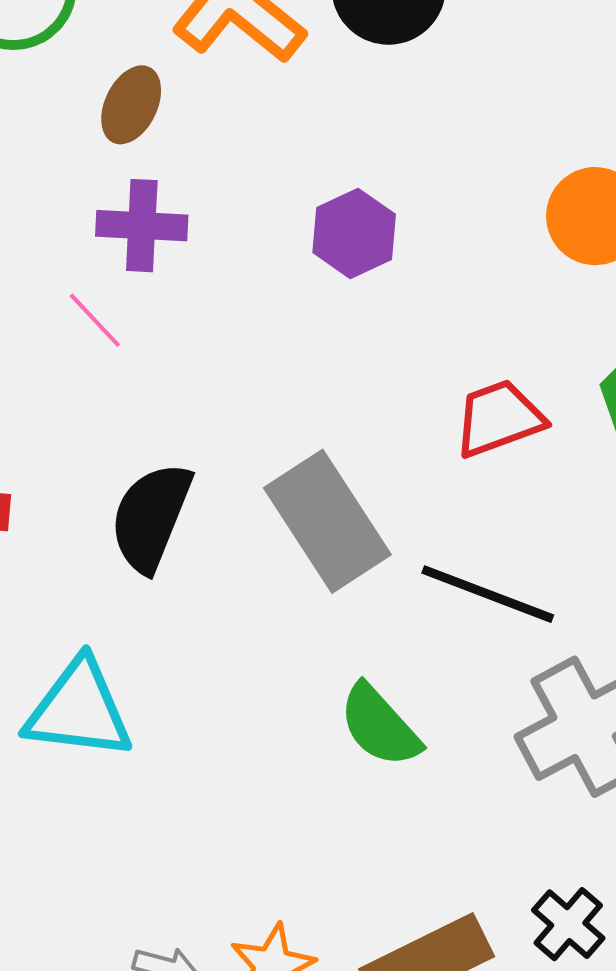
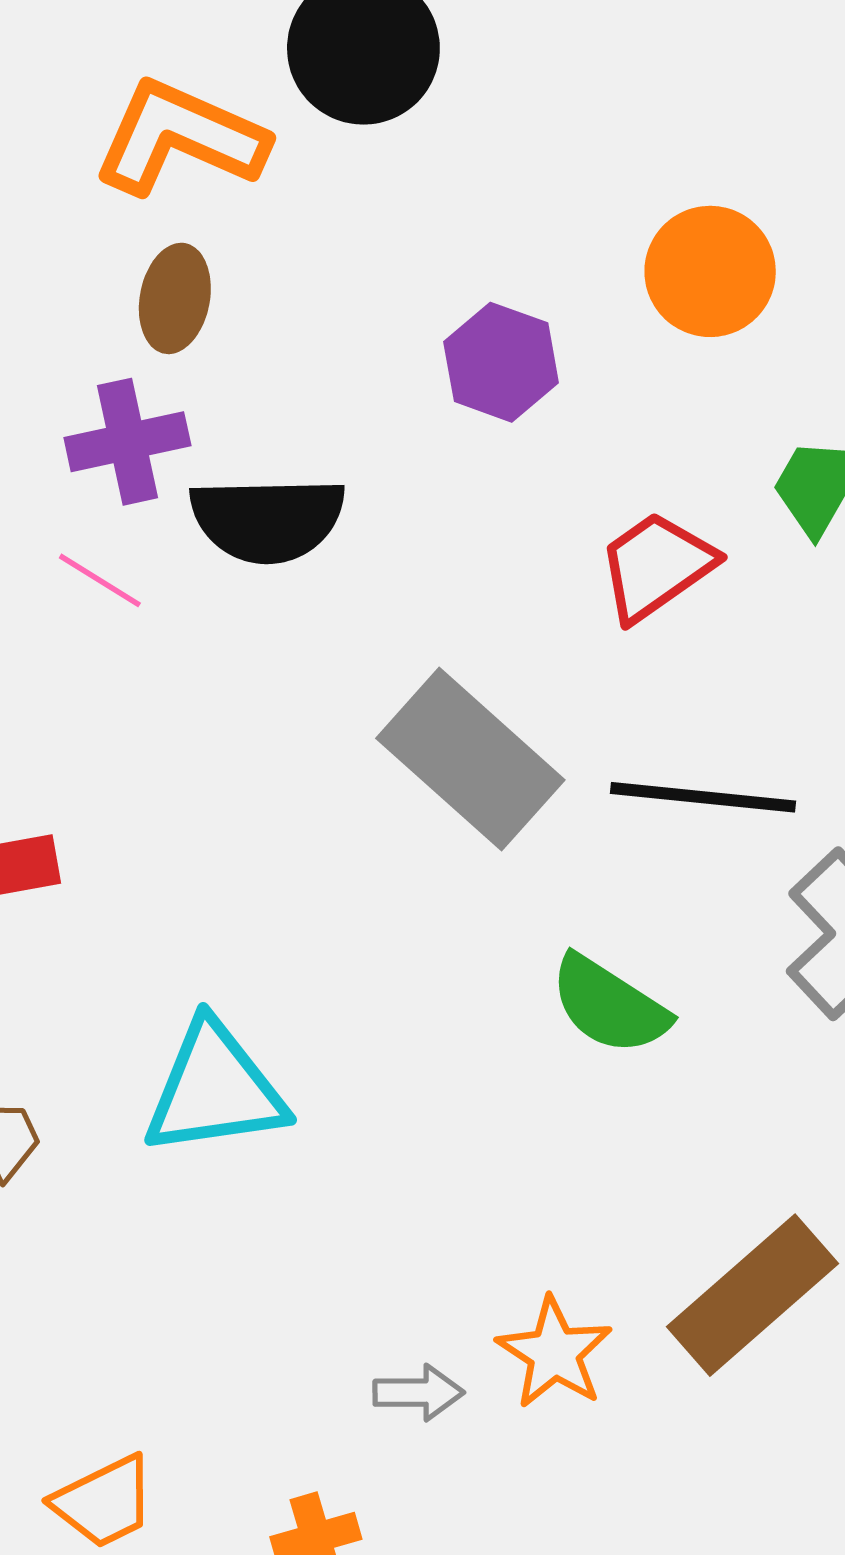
brown ellipse: (131, 105) -> (175, 298), moved
purple hexagon: (354, 233) -> (501, 362), moved
black semicircle: (151, 517) -> (268, 519), moved, turned -98

